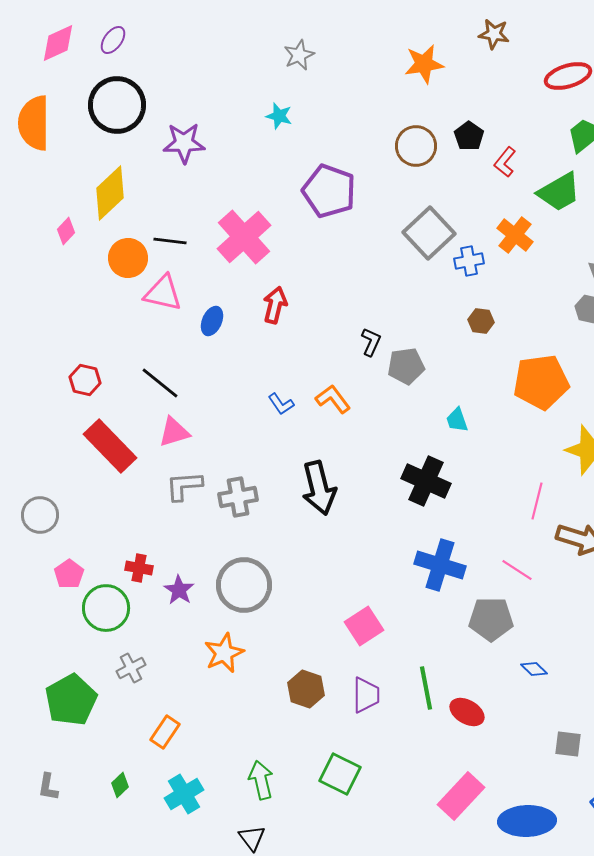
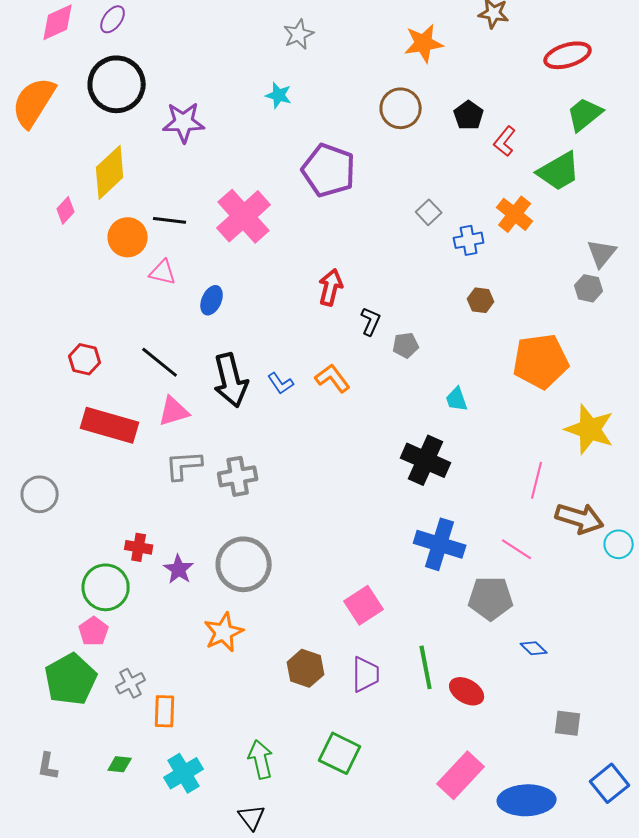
orange semicircle: (34, 123) -> (34, 102), turned 32
brown circle: (416, 146) -> (401, 108), moved
gray square: (429, 233) -> (429, 212), size x0.5
pink triangle: (163, 293) -> (163, 272), size x0.7
red arrow: (275, 305) -> (331, 287), moved
gray pentagon: (406, 366) -> (406, 345), size x0.7
red rectangle: (110, 446) -> (110, 425), turned -30
black arrow: (319, 488) -> (231, 380), moved
pink pentagon: (69, 574) -> (94, 631), moved
gray cross: (131, 668) -> (131, 683), moved
orange rectangle: (165, 732) -> (165, 711), turned -32
green diamond: (120, 785) -> (120, 764), turned 50

